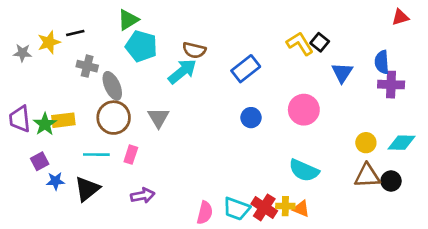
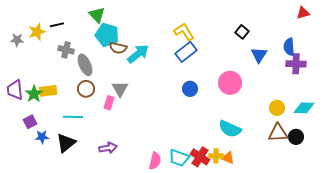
green triangle: (128, 20) -> (97, 15), turned -42
yellow L-shape: (300, 44) -> (184, 32), moved
brown semicircle: (194, 50) -> (118, 48), moved
brown circle: (114, 118) -> (86, 89), size x0.7
pink rectangle: (131, 155) -> (109, 103), moved

